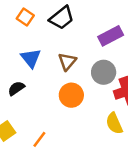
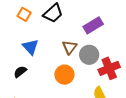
brown triangle: (67, 61) -> (70, 47), moved

